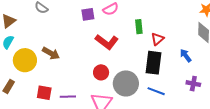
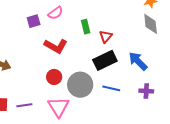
blue arrow: (186, 55) -> (138, 61), moved, size x1.5
black rectangle: (154, 63) -> (105, 60), turned 65
purple cross: (193, 84) -> (146, 91), moved

